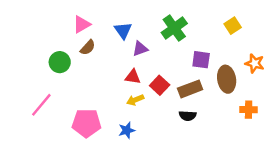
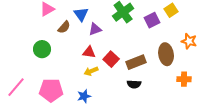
brown semicircle: (88, 48) -> (64, 27), moved
purple square: (201, 60) -> (152, 20), moved, turned -35
green circle: (60, 62) -> (42, 49), moved
pink line: (41, 105) -> (16, 87), moved

